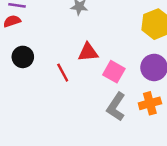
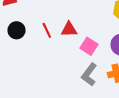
red line: (63, 73) -> (47, 30), moved

